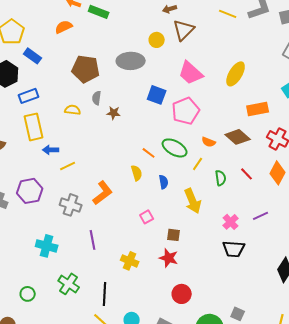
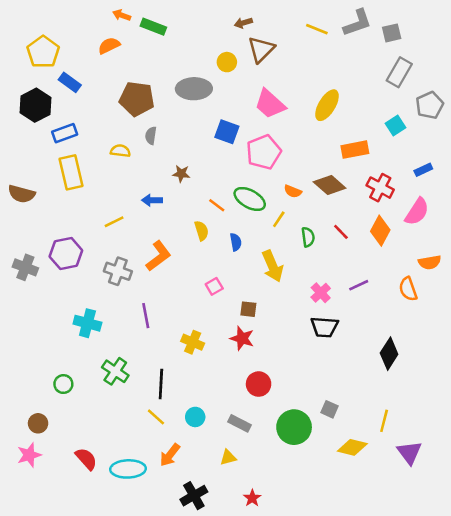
brown star: (114, 113) -> (181, 174), moved
blue arrow: (51, 150) -> (152, 200), moved

